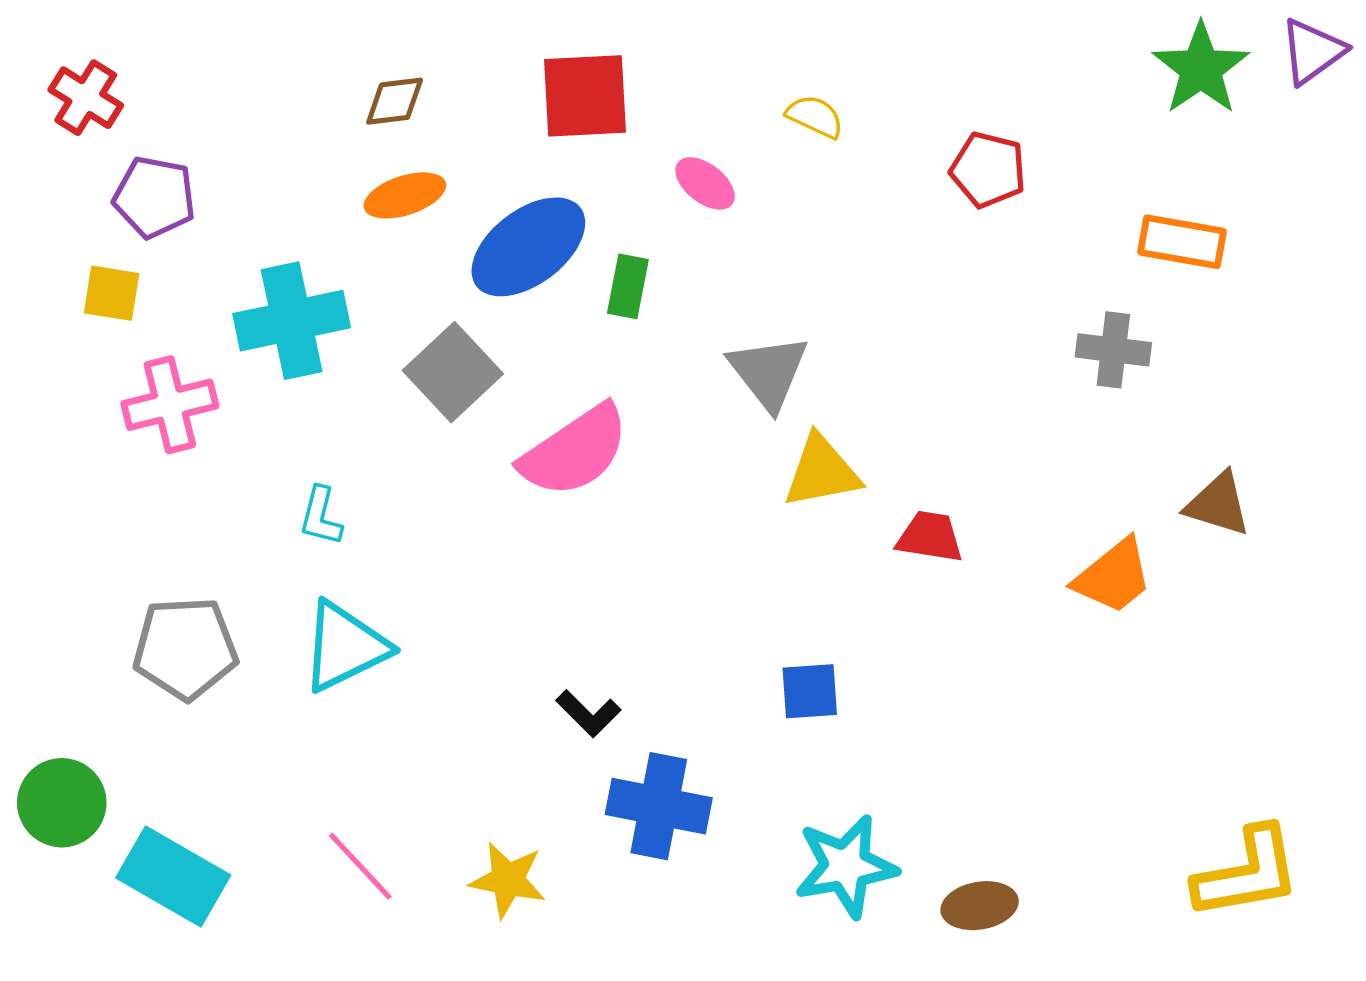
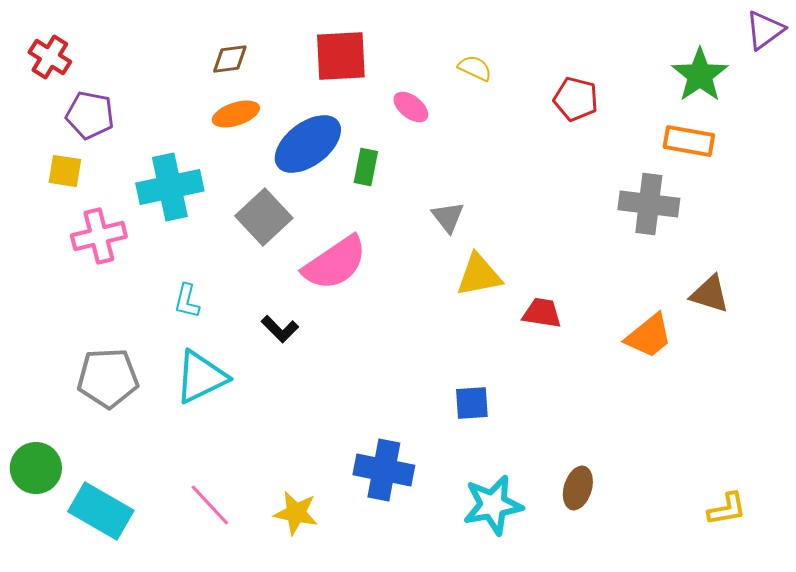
green star: (1201, 68) -> (700, 75), moved
gray cross: (1113, 350) -> (649, 204), size x1.4
gray triangle: (769, 372) -> (448, 217), size x0.7
black L-shape: (588, 714) -> (280, 329), moved
yellow L-shape: (1247, 873) -> (727, 509), size x0.6
brown ellipse: (980, 906) -> (578, 488), moved, turned -63

